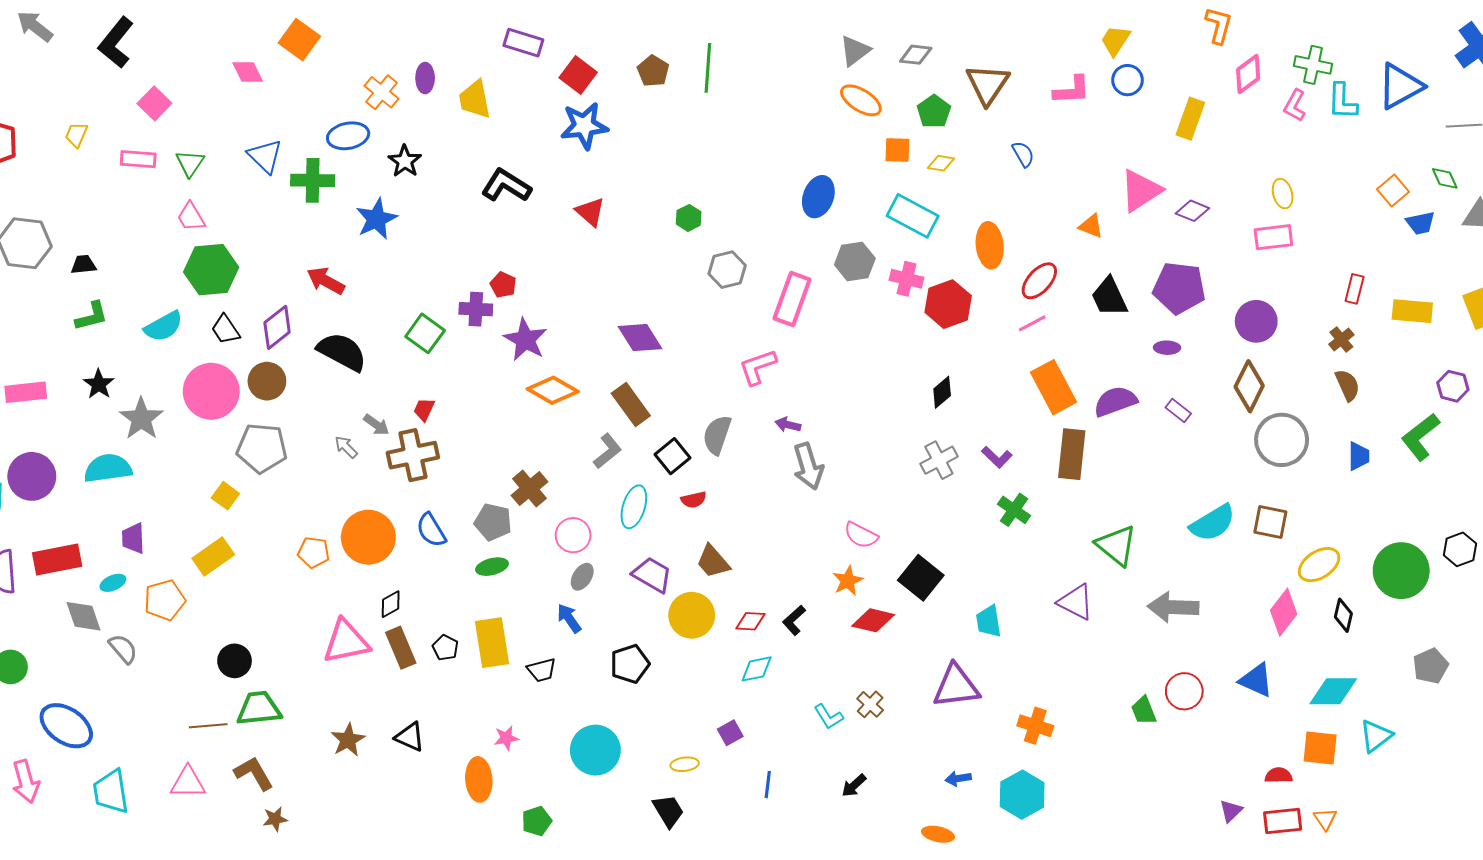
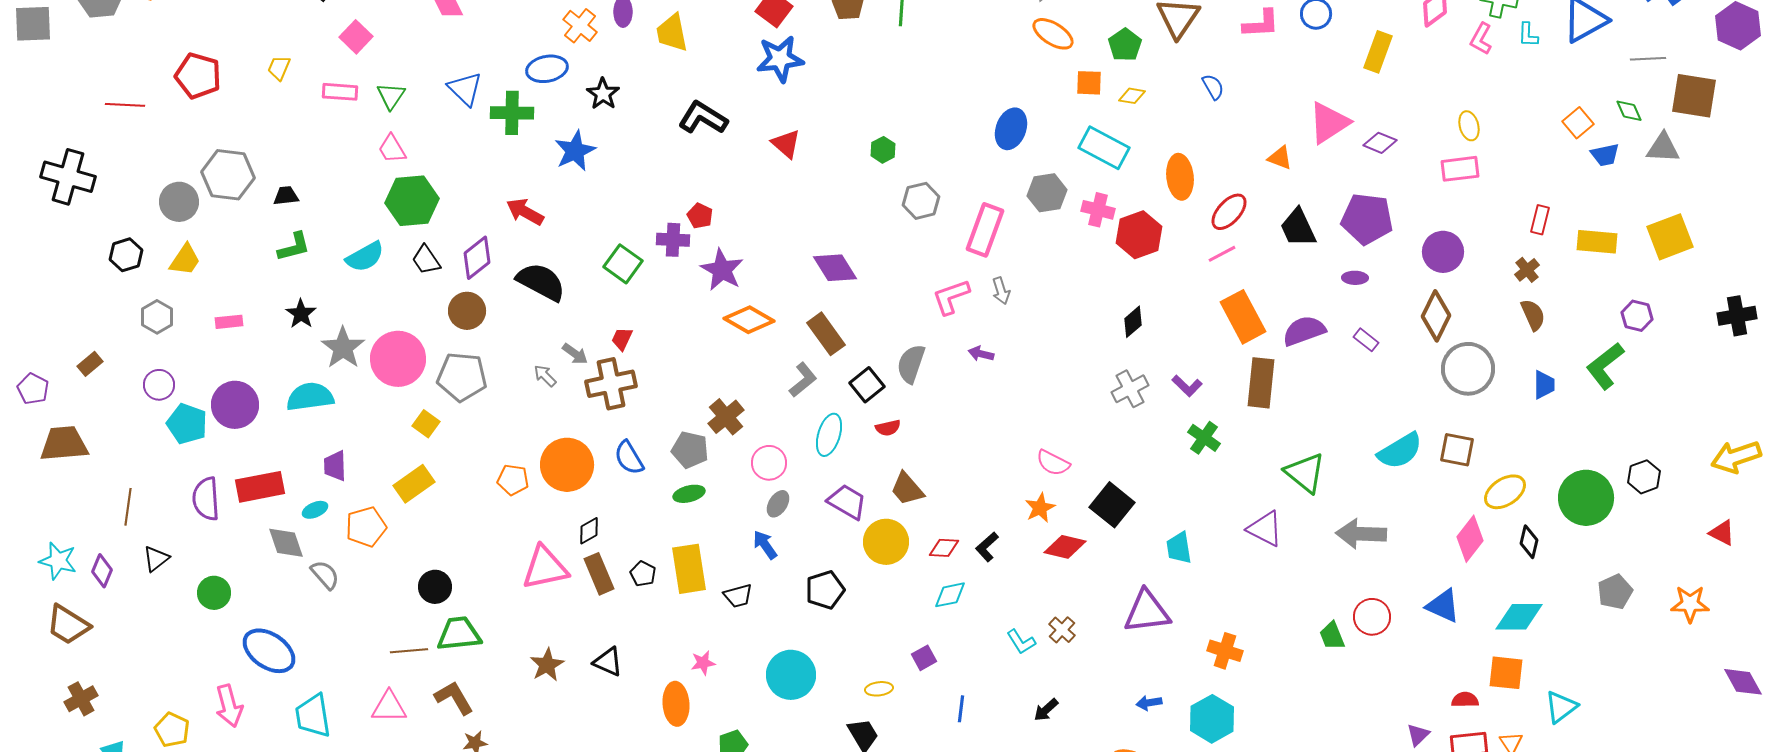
cyan L-shape: (1342, 101) -> (1528, 35), size x0.7
pink circle: (211, 391) -> (398, 359), moved
pink rectangle: (26, 392) -> (229, 322), size x0.7
gray arrow: (808, 466) -> (1001, 291), moved, size x0.6
cyan triangle: (1376, 736) -> (1561, 707), moved

